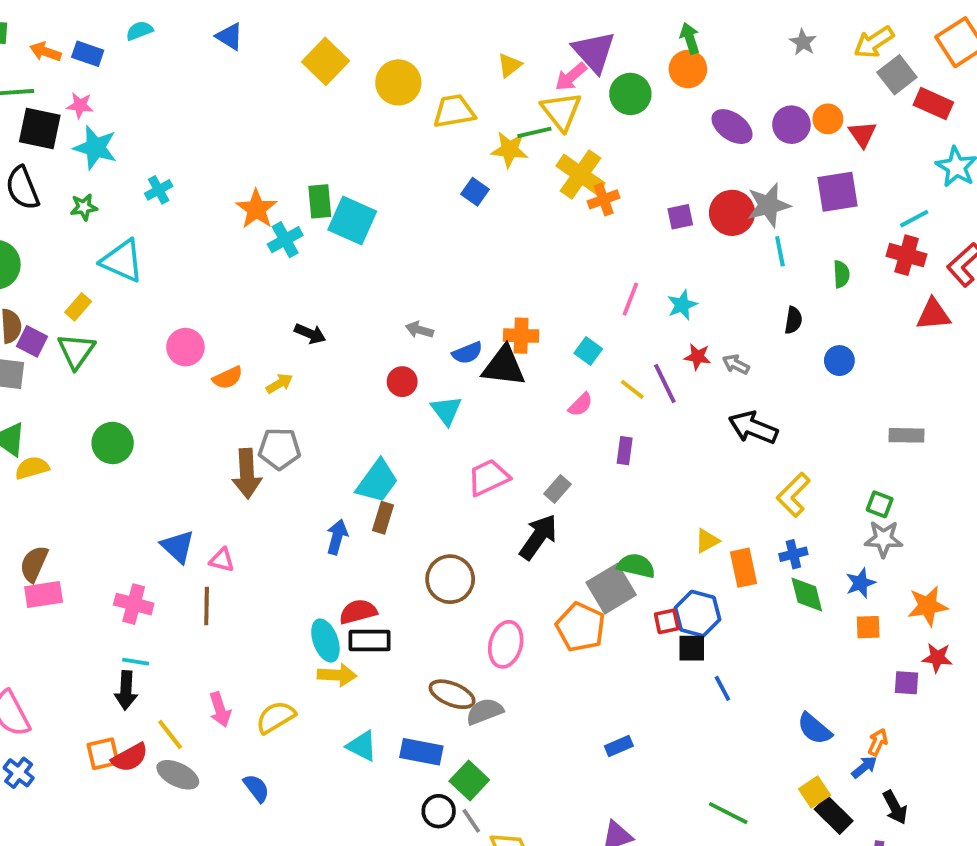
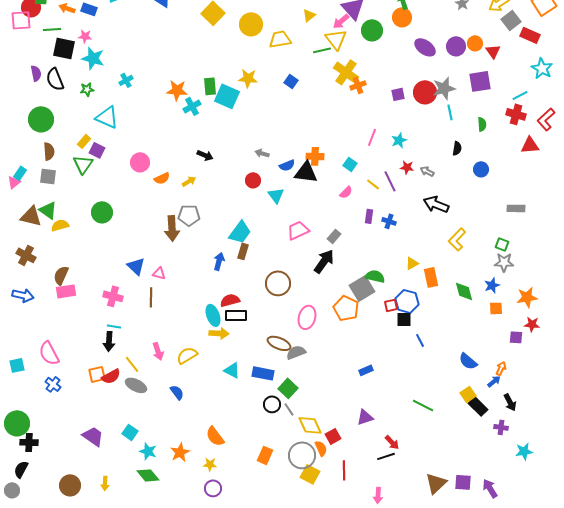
yellow star: (510, 150) -> (248, 78), moved
orange star: (256, 209) -> (177, 90), turned -30
purple square: (32, 341) -> (97, 150), moved
blue cross: (793, 554) -> (389, 221), moved, turned 32

